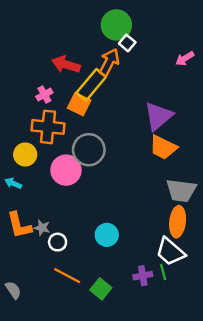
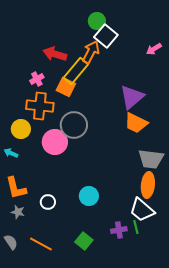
green circle: (116, 25) -> (97, 21), size x0.7
white square: (127, 43) -> (106, 36), size x1.6
gray star: (42, 228) -> (18, 212), moved
orange line: (67, 276) -> (41, 244), moved

